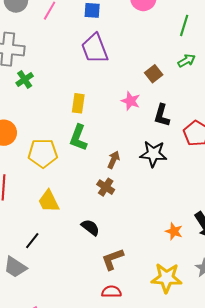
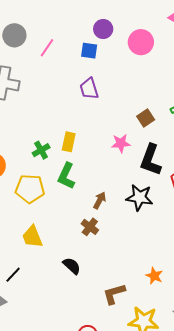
purple trapezoid: (95, 49) -> (89, 89), size x0.7
green cross: (25, 79) -> (41, 150), moved
pink star: (131, 101) -> (121, 143), turned -30
black L-shape: (162, 115) -> (151, 160), size x1.4
brown L-shape: (113, 259) -> (114, 294), moved

